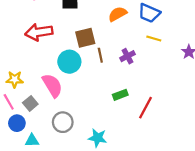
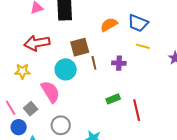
purple cross: (127, 56) -> (119, 63), turned 32
yellow star: (15, 79) -> (22, 71), moved
red line: (146, 108) -> (137, 110), turned -40

